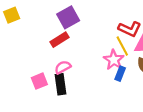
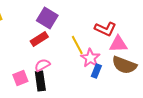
purple square: (68, 17) -> (47, 18), turned -30
yellow line: (122, 46) -> (77, 45), moved

